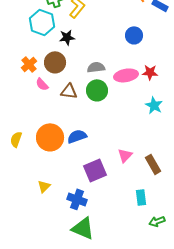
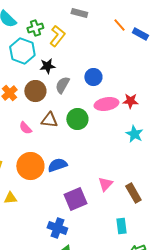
blue circle: (134, 35) -> (93, 77), moved
gray semicircle: (96, 67) -> (62, 85), moved, turned -54
pink semicircle: (42, 84) -> (25, 128), moved
yellow triangle: (44, 186) -> (10, 198), moved, turned 40

